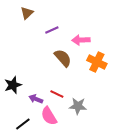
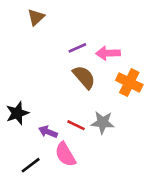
purple line: (52, 30) -> (77, 48), moved
gray star: (78, 106) -> (103, 122), moved

